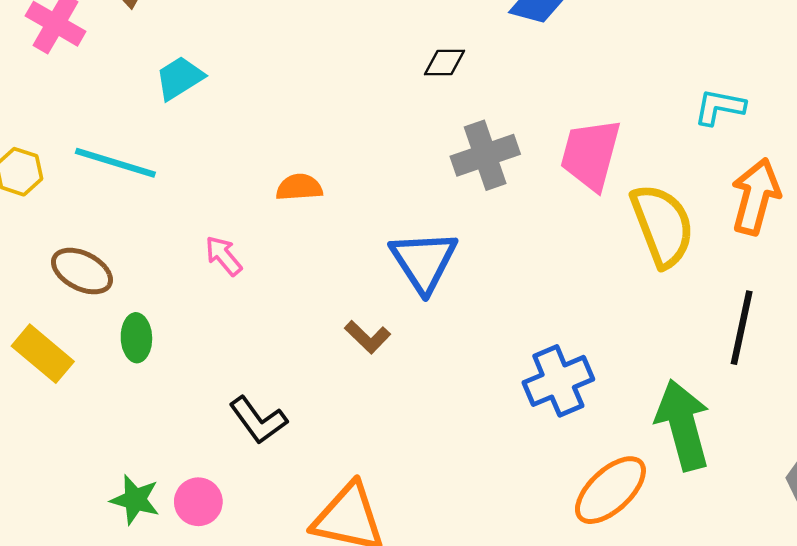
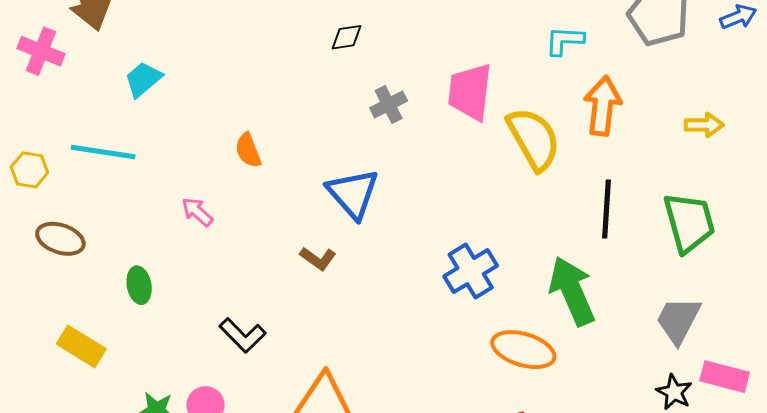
gray cross: (485, 155) -> (389, 104), size x0.7
orange semicircle: (299, 187) -> (248, 150), turned -99
brown ellipse: (82, 271) -> (60, 239), moved
yellow rectangle: (43, 354) -> (81, 346), moved
orange ellipse: (610, 490) -> (523, 350), turned 68

